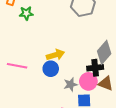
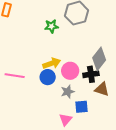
green star: (26, 13) -> (51, 26), moved
pink circle: (88, 81) -> (70, 71), moved

